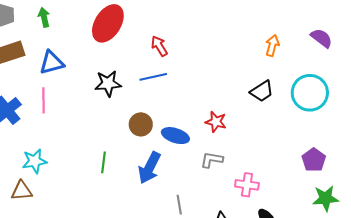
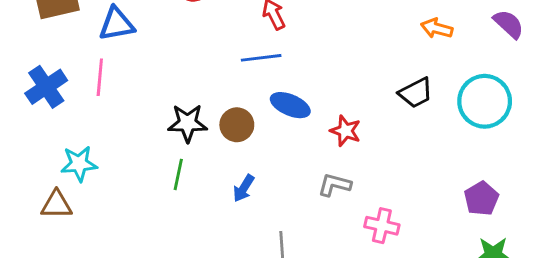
orange arrow: (272, 46) -> (437, 28), turned -95
black star: (108, 83) -> (187, 123), moved
blue ellipse: (175, 136) -> (290, 105), moved
blue arrow: (149, 168) -> (244, 188), size x0.6

